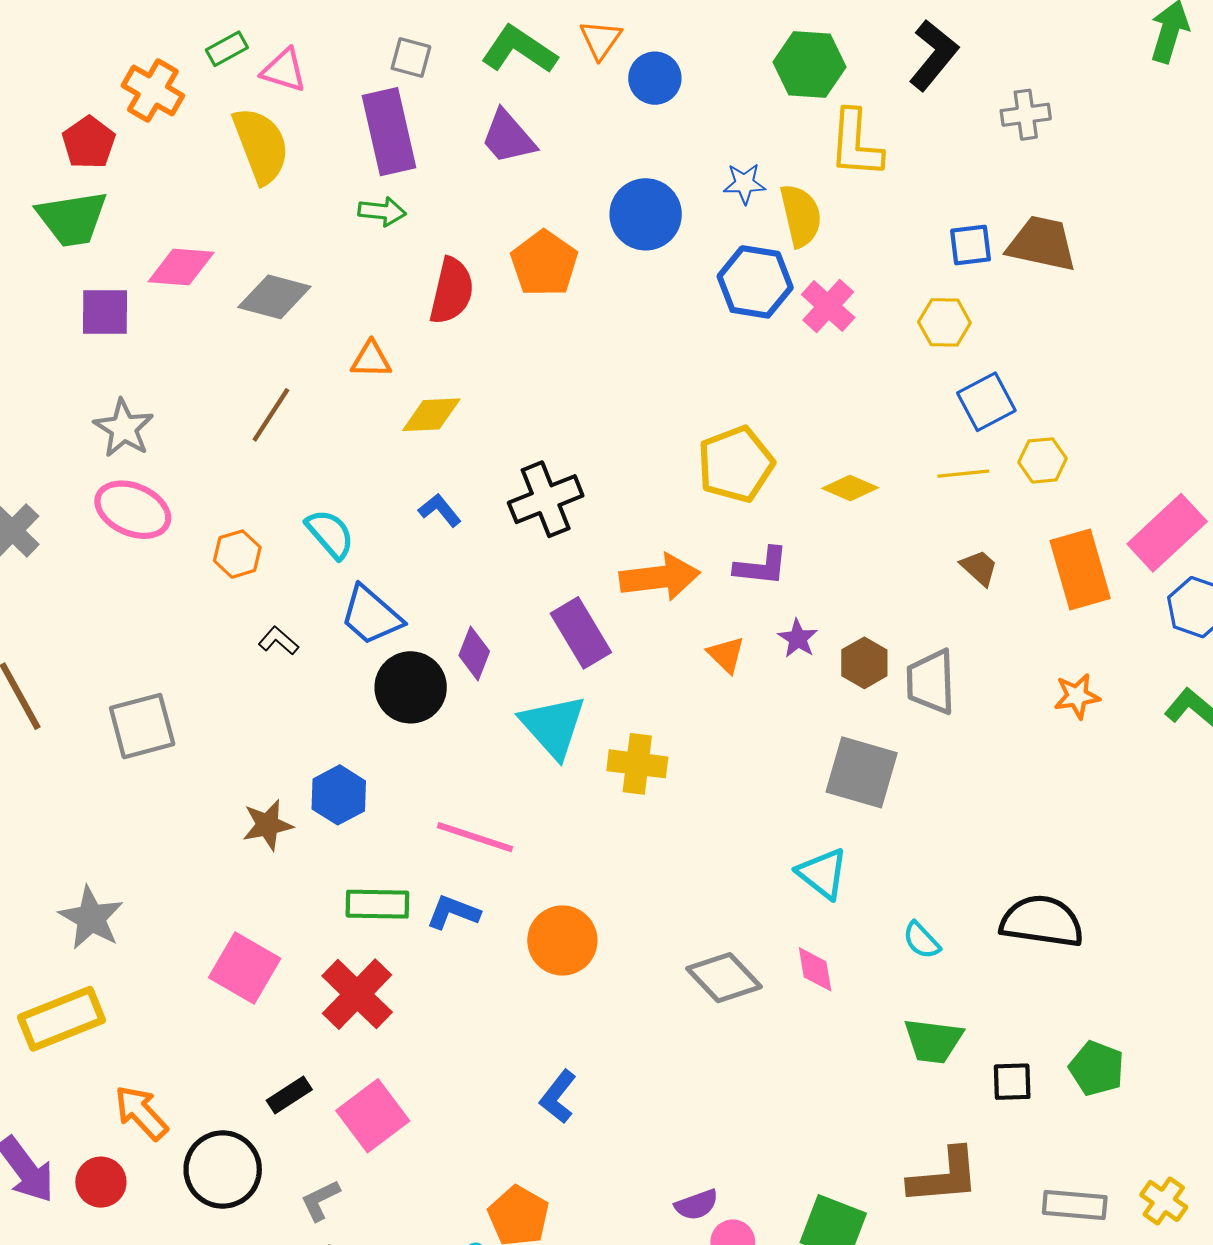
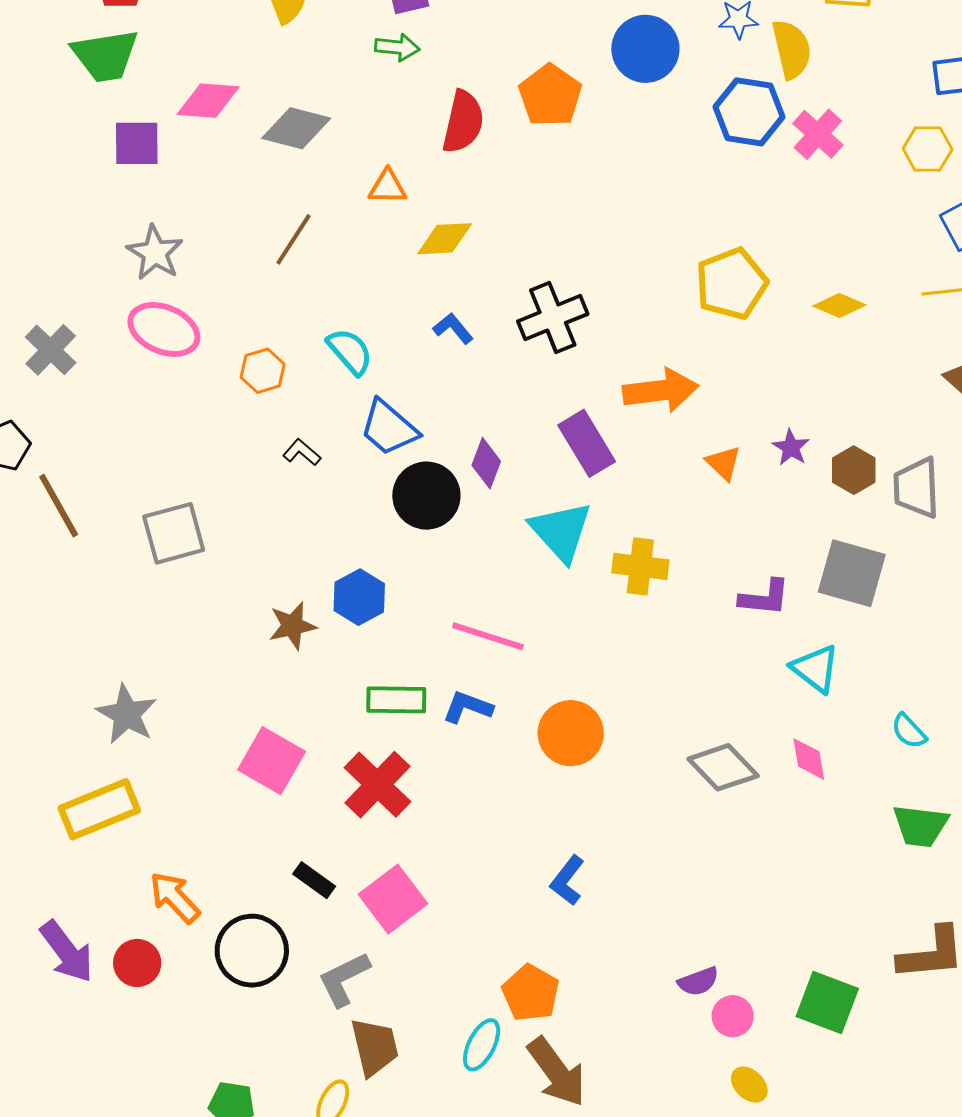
purple L-shape: (761, 566) -> (765, 598), moved
black rectangle: (289, 1095) -> (314, 880), turned 69
gray L-shape: (320, 1200) -> (344, 979), size x1.4

